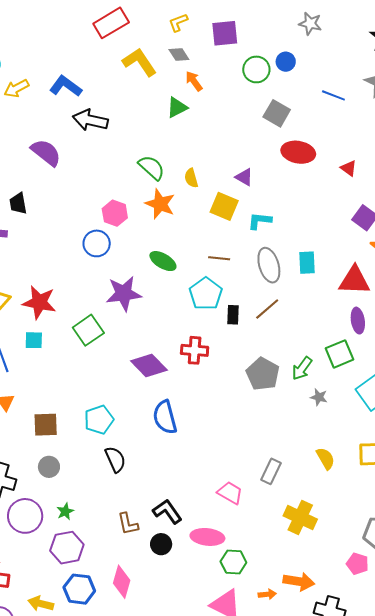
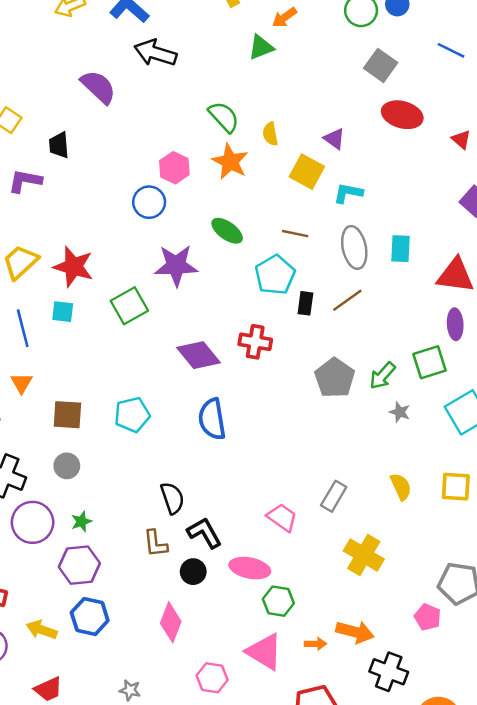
orange arrow: (194, 81) -> (284, 17), turned -95
black semicircle: (115, 459) -> (172, 498), moved
pink diamond: (122, 582) -> (171, 622), moved

